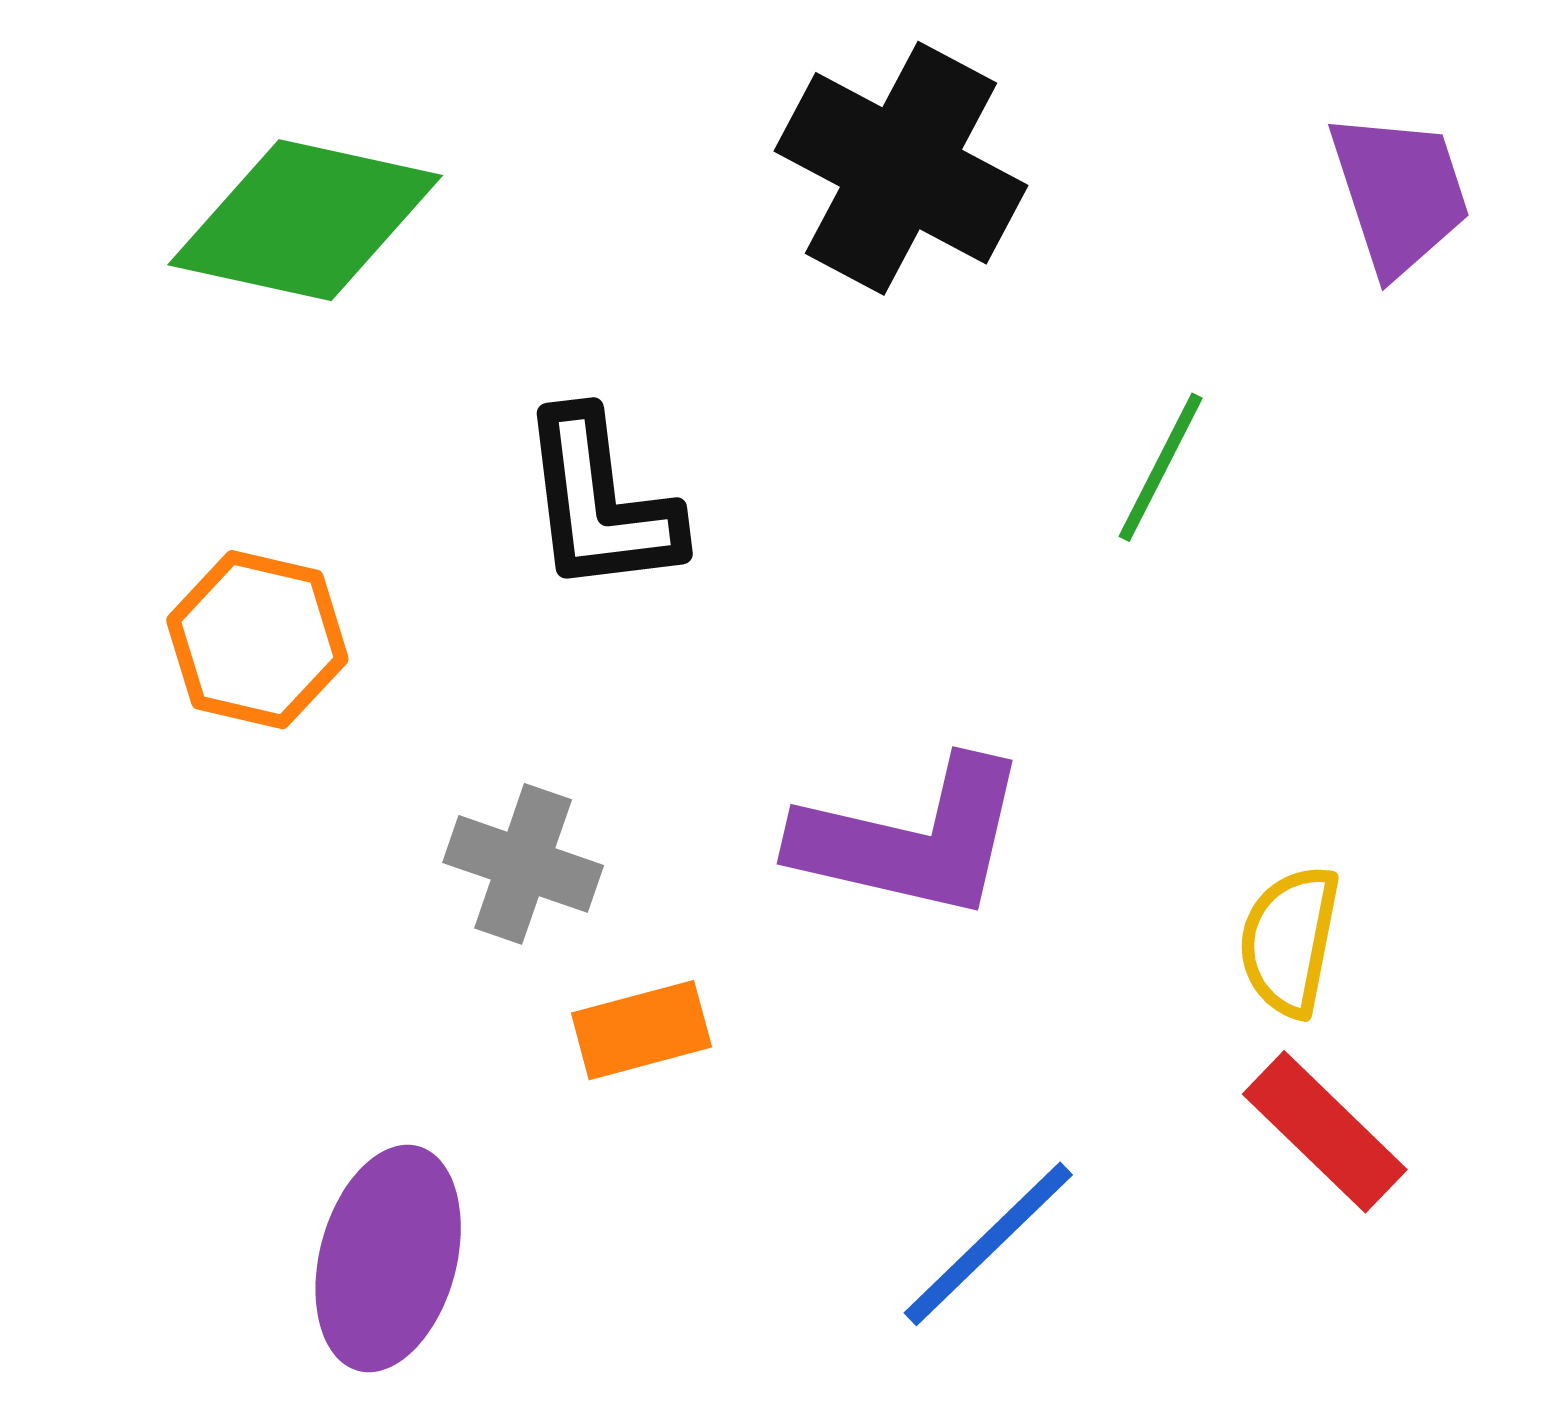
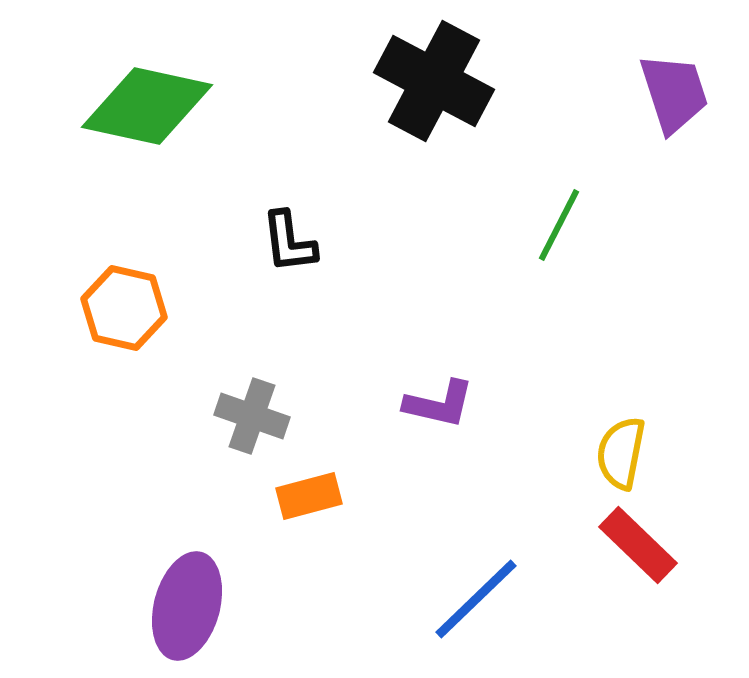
black L-shape: (600, 503) -> (289, 242), size x0.7
purple L-shape: (911, 839) -> (439, 404), size x0.6

